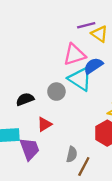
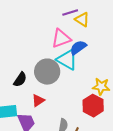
gray circle: (56, 92) -> (47, 72), size x1.6
black semicircle: (25, 99) -> (20, 80), turned 147

